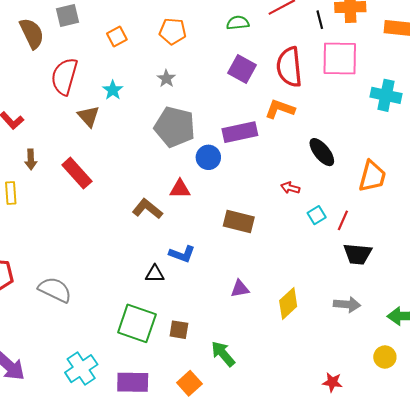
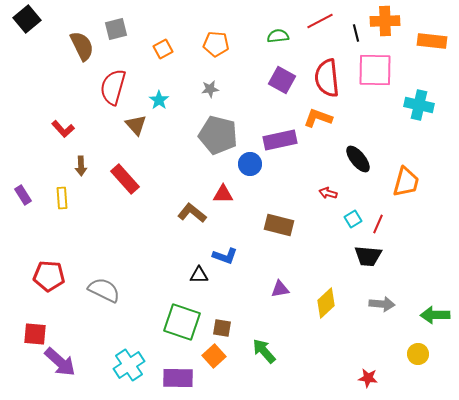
gray star: (166, 79) -> (210, 89), turned 30
black trapezoid: (358, 254) -> (368, 256), moved
orange square: (189, 383) -> (214, 356), moved

